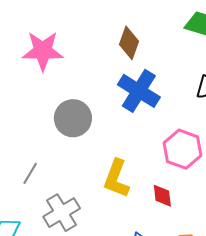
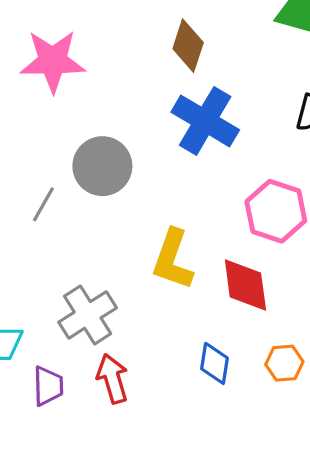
gray line: (30, 173) -> (43, 204), moved
red diamond: (162, 196) -> (245, 285), size x1.5

